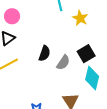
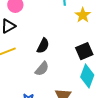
gray semicircle: (63, 63) -> (42, 69), moved

